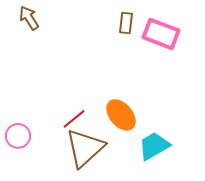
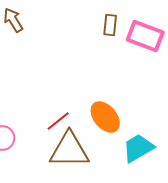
brown triangle: (85, 148) -> (69, 150), turned 42

